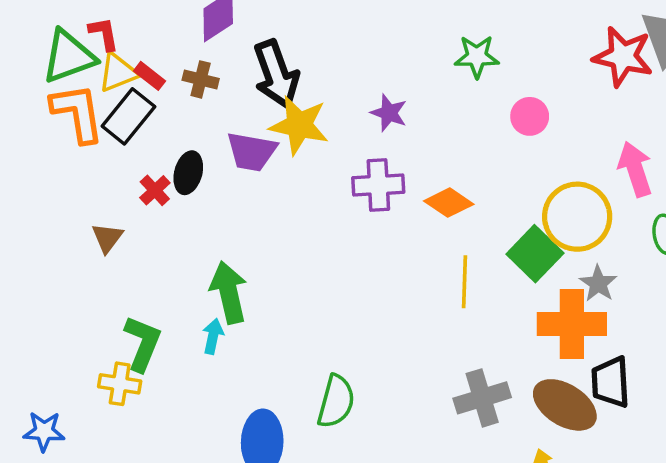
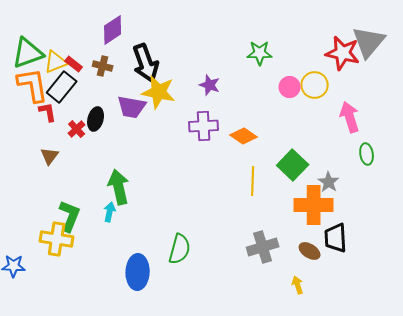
red L-shape: (104, 34) -> (48, 112), moved
yellow circle: (577, 217) -> (315, 85), moved, size x0.7
yellow cross: (120, 384) -> (57, 239), size x1.4
brown ellipse: (565, 405) -> (310, 251), size x0.6

